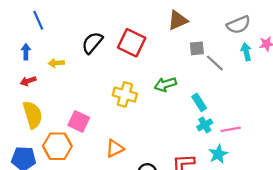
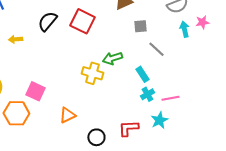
gray line: (215, 63) -> (156, 49), moved
yellow cross: (125, 94) -> (92, 73), moved

